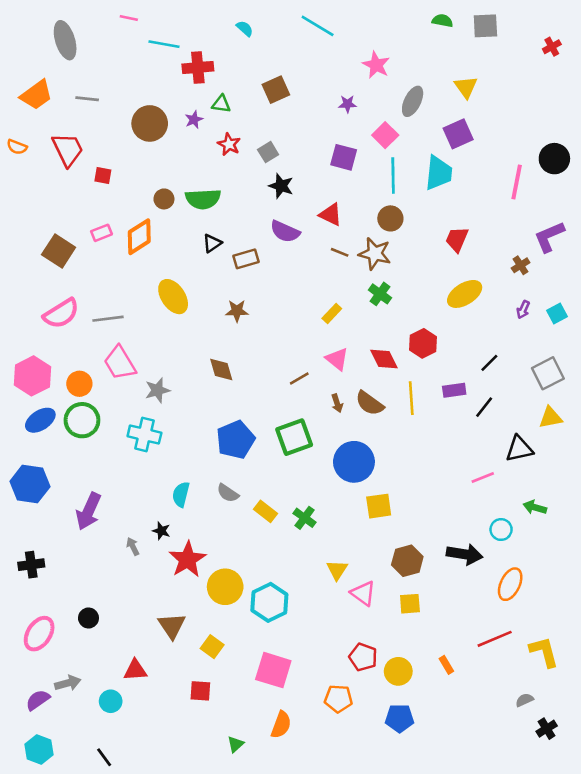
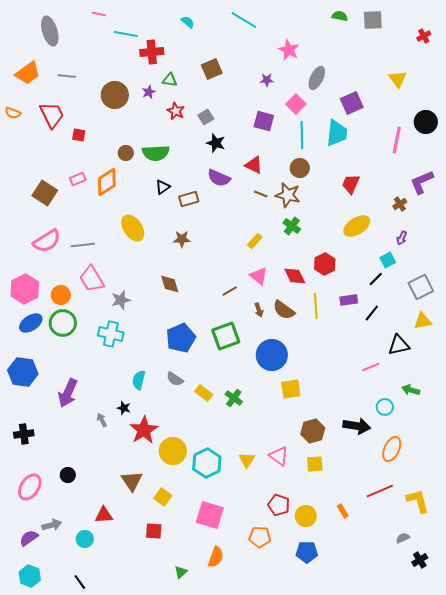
yellow triangle: (466, 87) -> (398, 79), moved
cyan square: (557, 313) -> (388, 260), moved
yellow triangle: (337, 570) -> (247, 460), moved

